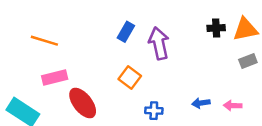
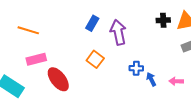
blue arrow: (201, 103) -> (151, 79), turned 72
blue cross: (154, 111) -> (136, 68), moved

